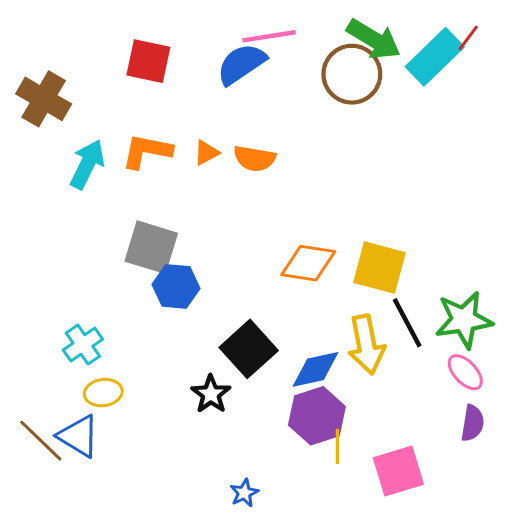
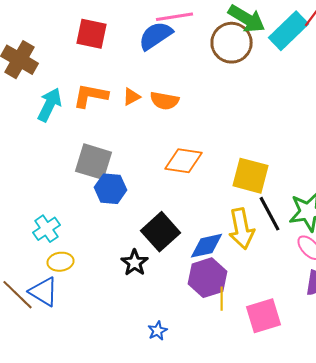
orange diamond: (308, 263) -> (184, 161), moved

